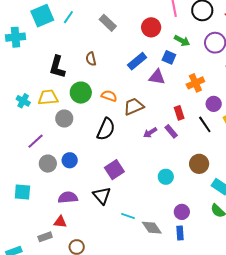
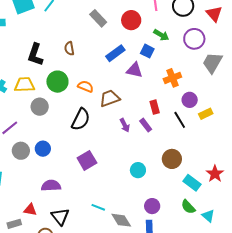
gray rectangle: (108, 23) -> (98, 18), moved
purple arrow: (150, 133) -> (125, 125), turned -88
black triangle: (102, 195) -> (60, 217), moved
purple semicircle: (68, 197) -> (51, 186), moved

